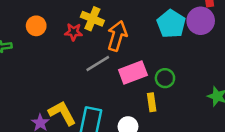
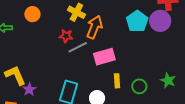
red star: (74, 32) -> (66, 36), moved
green circle: (165, 78) -> (139, 86), moved
yellow L-shape: (62, 113) -> (15, 75), moved

